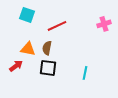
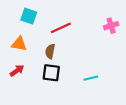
orange triangle: (28, 49) -> (19, 44), moved
cyan line: (85, 73) -> (91, 78), turned 64

